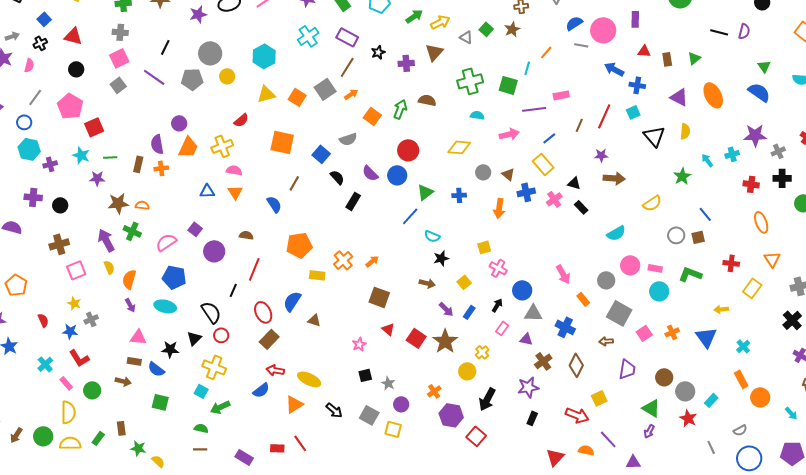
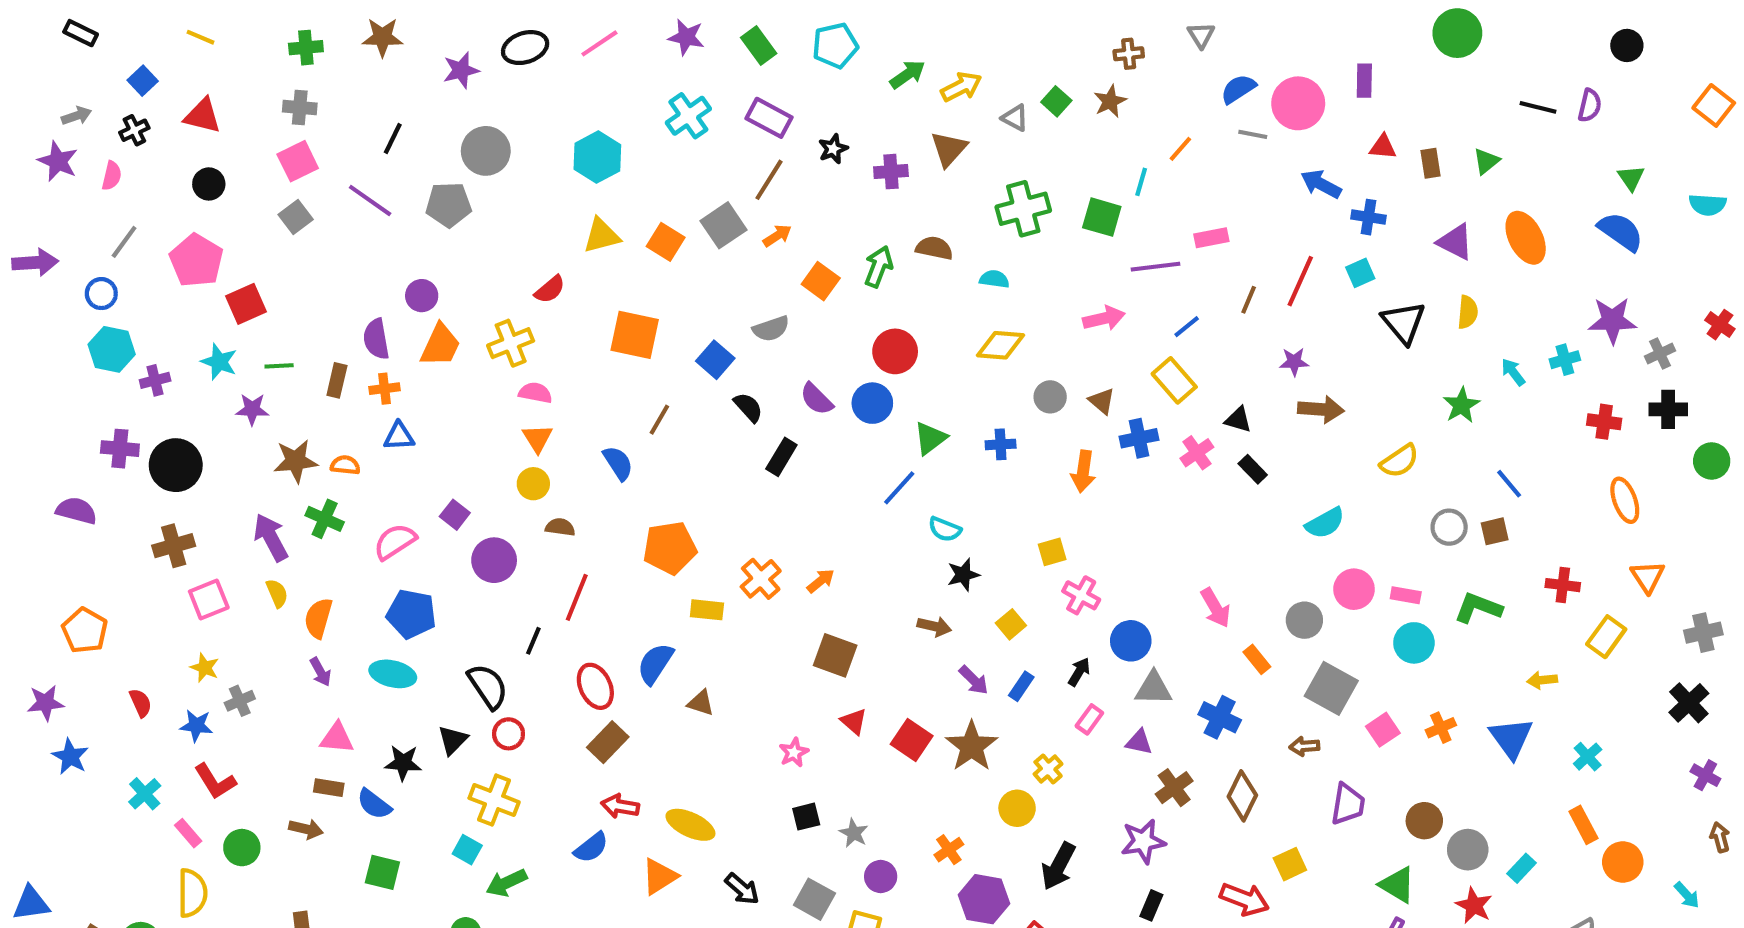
yellow circle: (227, 76) -> (533, 484), moved
cyan semicircle: (477, 115) -> (994, 279), moved
blue triangle: (207, 191) -> (399, 436), moved
black circle: (60, 205) -> (176, 465), size x1.6

